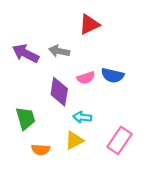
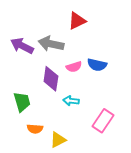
gray arrow: (59, 51) -> (51, 44), size x1.4
yellow triangle: (74, 140) -> (58, 140), moved

